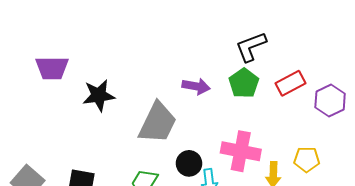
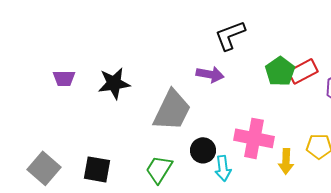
black L-shape: (251, 47) -> (230, 35), moved
purple trapezoid: (52, 68) -> (64, 78), moved, size x0.7
green pentagon: (244, 83) -> (280, 71), moved

